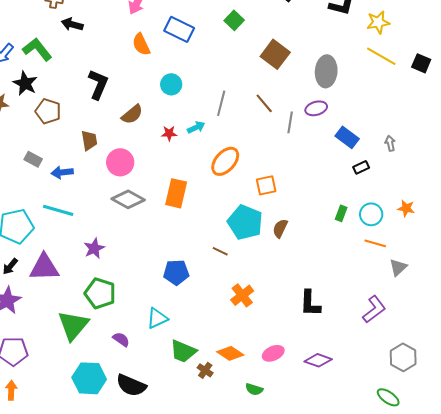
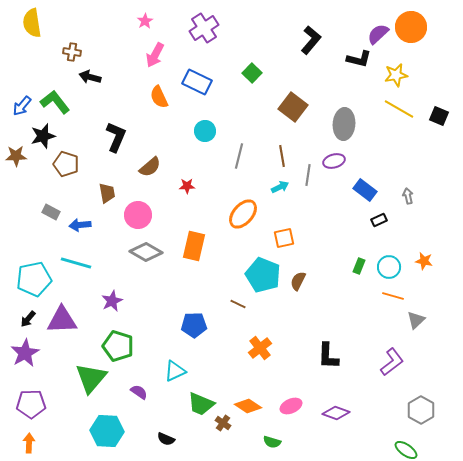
black star: (25, 83) -> (43, 136), turned 30
cyan circle: (171, 84) -> (205, 131), moved
brown line: (264, 103) -> (282, 156), turned 30
cyan arrow: (196, 127) -> (280, 187), moved
black semicircle: (131, 385) -> (166, 439), moved, size x0.6

